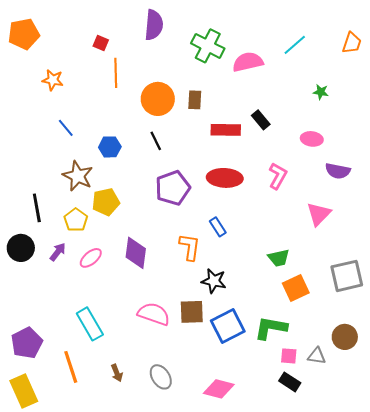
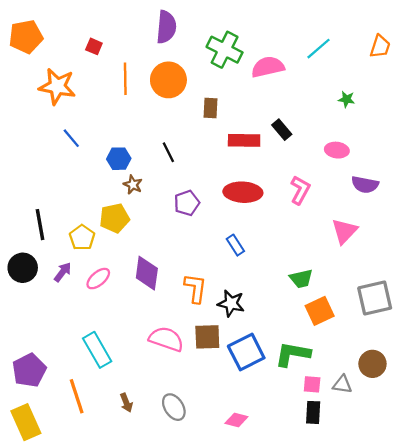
red square: (101, 43) -> (94, 46), moved
orange star: (53, 80) -> (57, 86), size x1.6
orange circle: (158, 99) -> (168, 80), moved
brown star: (78, 176) -> (133, 185), moved, size x0.6
purple pentagon: (173, 188) -> (187, 203), size x0.7
orange L-shape: (190, 247) -> (195, 288), moved
black rectangle: (290, 382) -> (313, 412), turned 60
pink diamond: (219, 389) -> (236, 420), size x0.7

